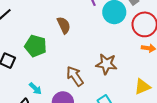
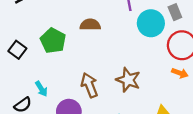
brown semicircle: (64, 25) -> (90, 25), turned -78

